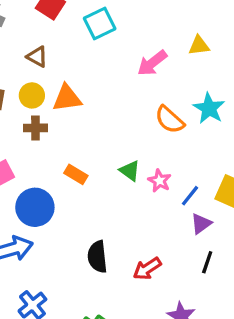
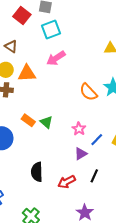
pink arrow: (152, 63) -> (56, 58), moved
green triangle: (130, 171) -> (46, 122), moved
purple triangle: (201, 224) -> (81, 154), moved
black line: (207, 262) -> (94, 176), moved

